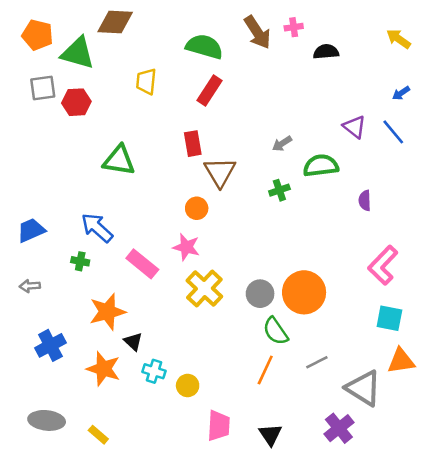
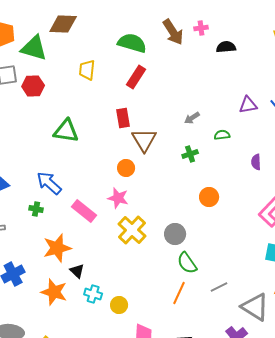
purple triangle: (354, 127) -> (248, 105), turned -48
green semicircle: (321, 166) -> (222, 135), size x0.6
orange circle: (304, 292) -> (209, 197), moved, size x0.6

